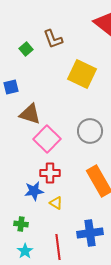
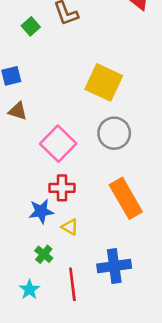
yellow square: (82, 74) -> (104, 82), moved
brown triangle: (30, 114) -> (18, 111), moved, size x0.7
green cross: (21, 224) -> (44, 254), moved, turned 32

